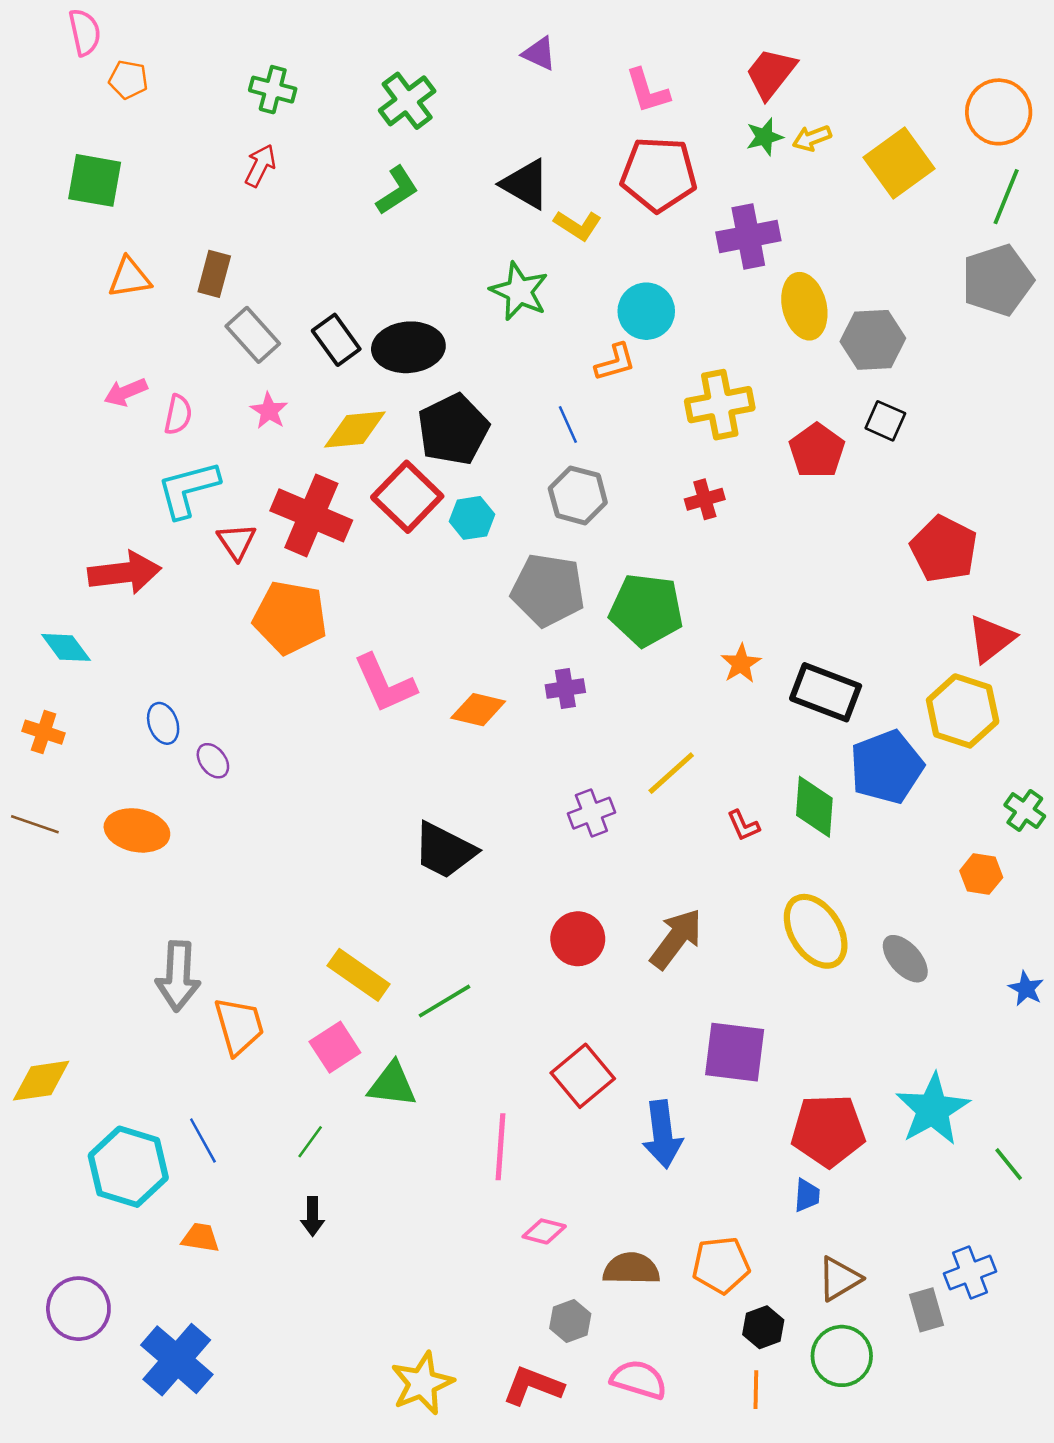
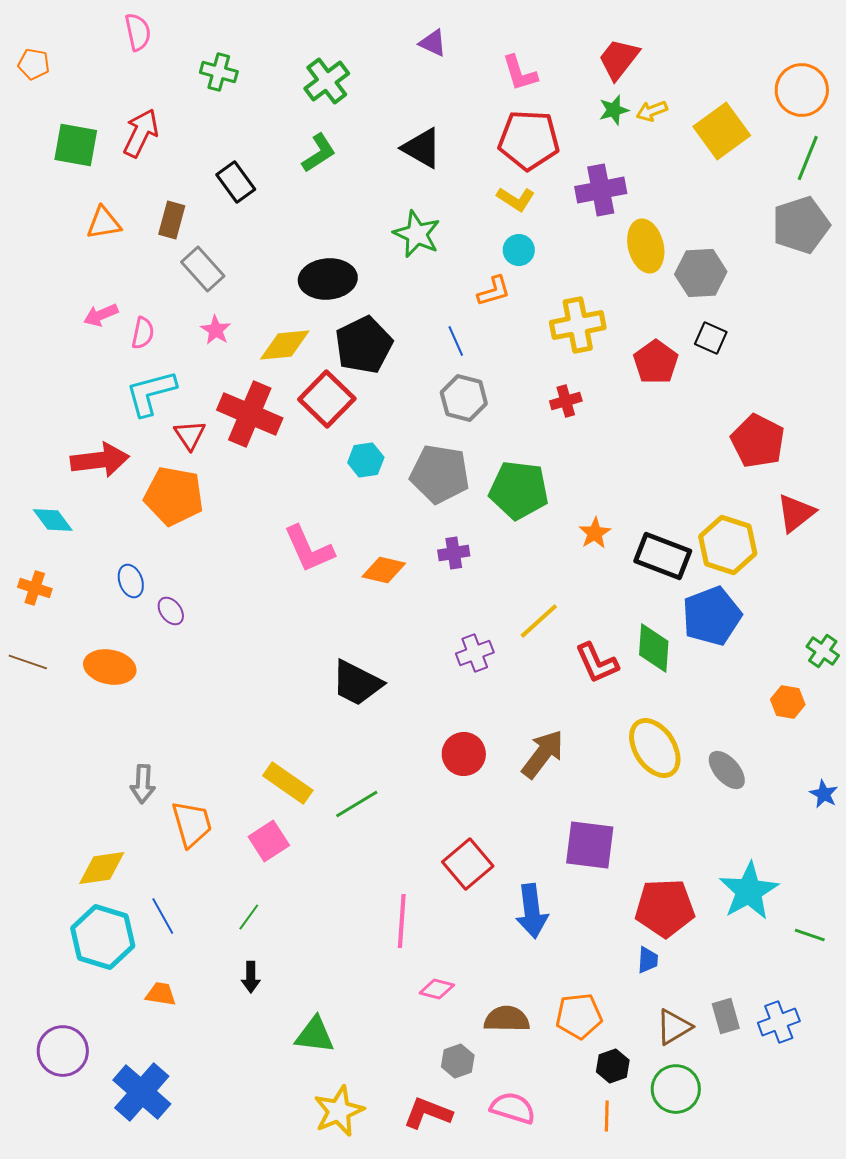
pink semicircle: (85, 32) -> (138, 32), moved
orange pentagon: (128, 80) -> (34, 64), moved
red arrow: (260, 166) -> (141, 133), moved, size x1.4
yellow L-shape: (578, 225) -> (516, 199), moved
cyan circle: (646, 311) -> (519, 250), size x0.7
black rectangle: (336, 340) -> (236, 182), moved
cyan hexagon: (472, 518) -> (366, 460), moved
orange pentagon: (290, 618) -> (174, 496), moved
yellow hexagon: (963, 711) -> (728, 545), moved
red L-shape: (743, 825) -> (597, 663), size x1.6
gray arrow: (178, 976) -> (143, 784), size x0.7
yellow diamond: (41, 1081) -> (102, 868), moved
green triangle: (392, 1084) -> (315, 1035), moved
green line: (1009, 1164) -> (810, 935), turned -32
gray rectangle: (926, 1310) -> (726, 1016), moved

